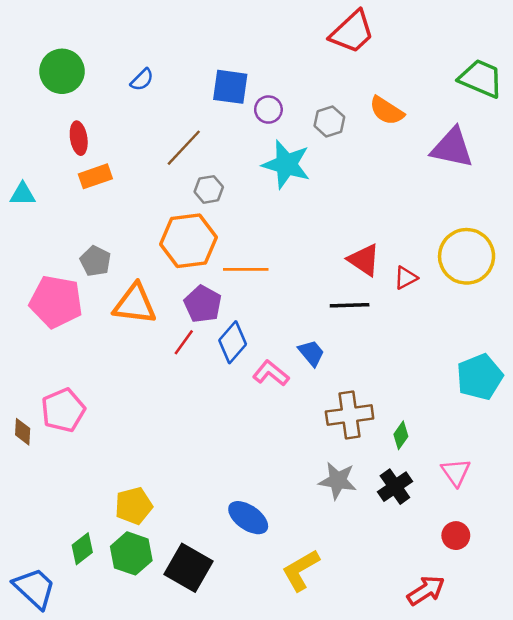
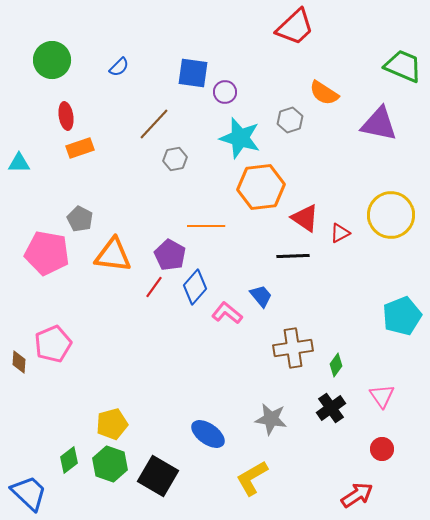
gray hexagon: (329, 121) -> (290, 120), moved
orange hexagon: (188, 241) -> (261, 187), moved
gray star: (338, 481) -> (271, 419), moved

